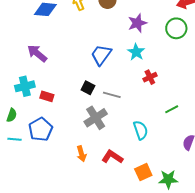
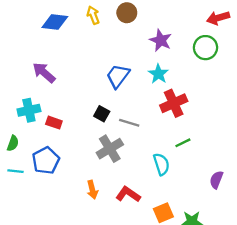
purple star: (137, 23) -> (161, 40), turned -30
red cross: (150, 77) -> (174, 103), size x1.6
green line: (172, 109) -> (183, 143), moved

